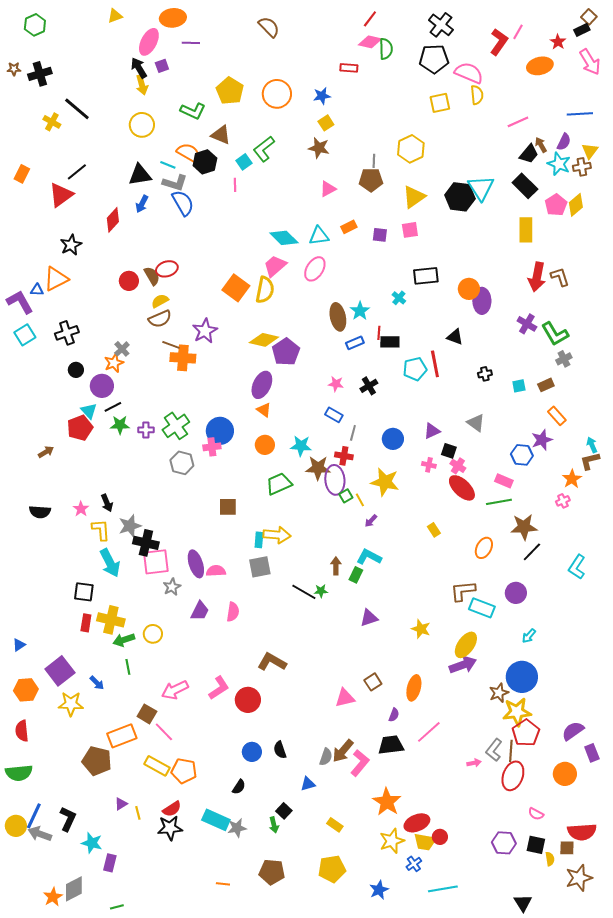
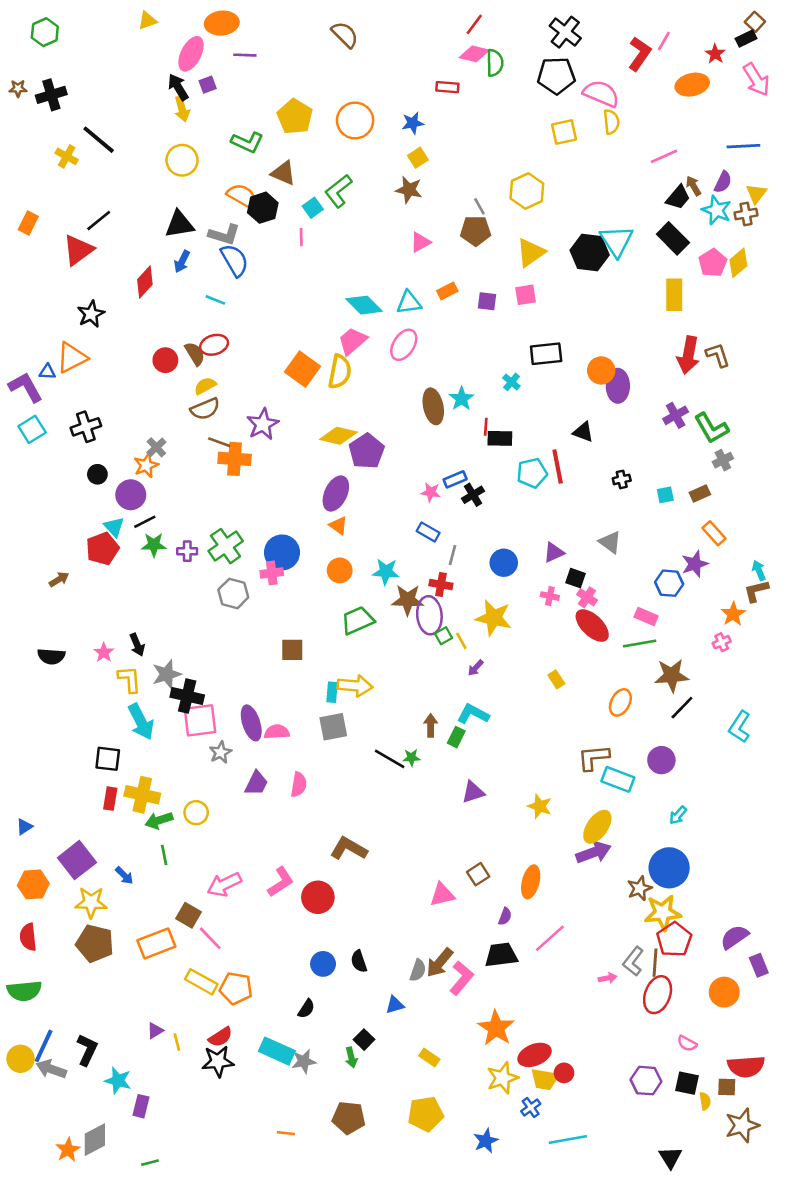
gray line: (374, 161) -> (479, 206), turned -32
cyan line: (168, 165) -> (215, 300), moved
purple cross: (527, 324) -> (676, 415), turned 30
blue rectangle: (355, 343) -> (455, 479), moved
brown pentagon: (97, 761) -> (95, 943), moved

